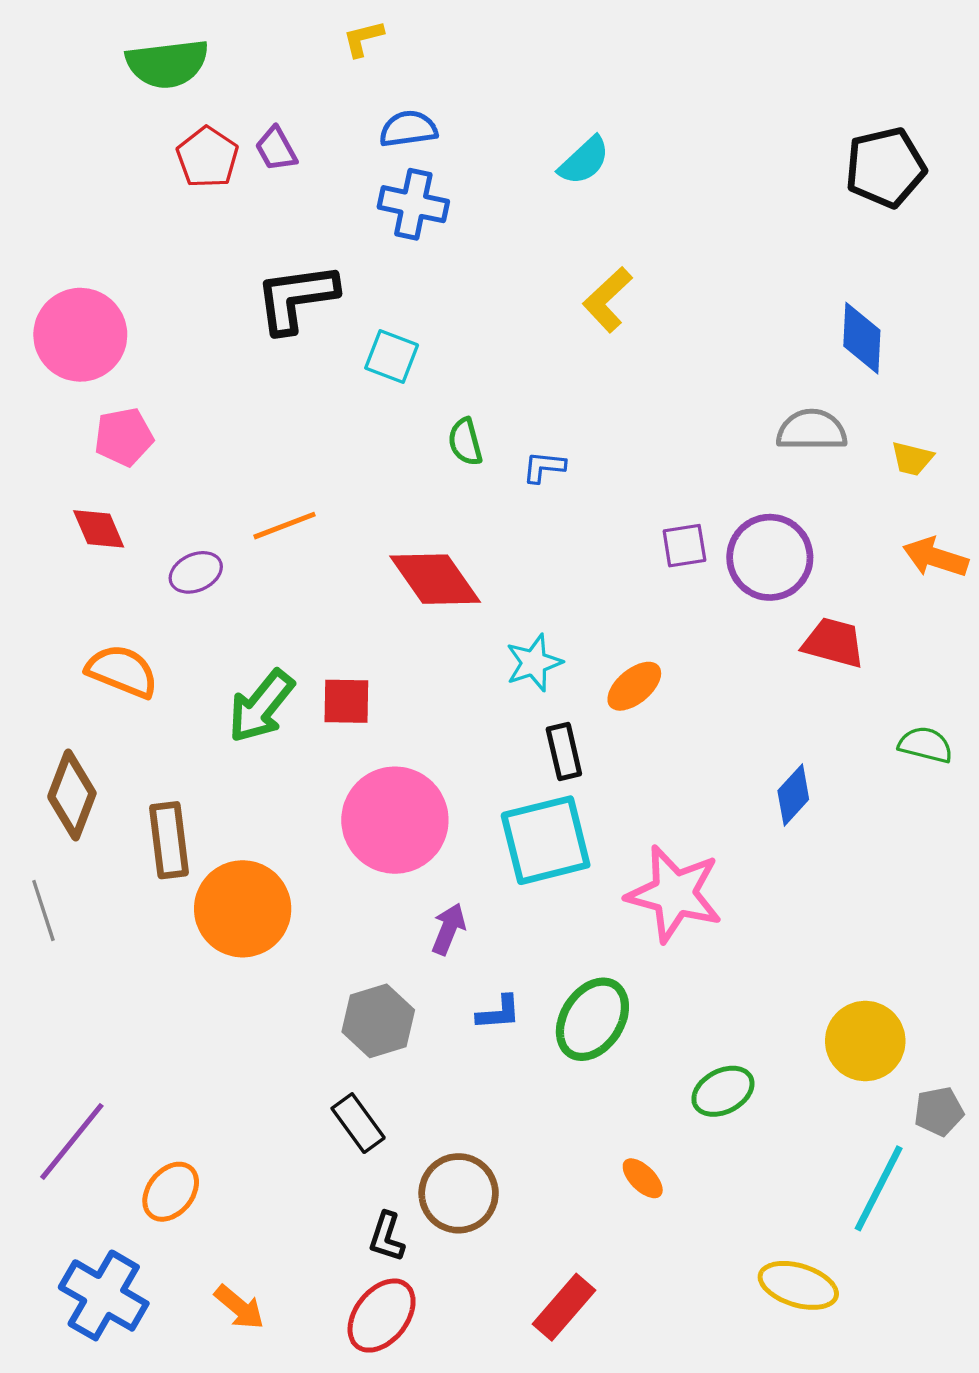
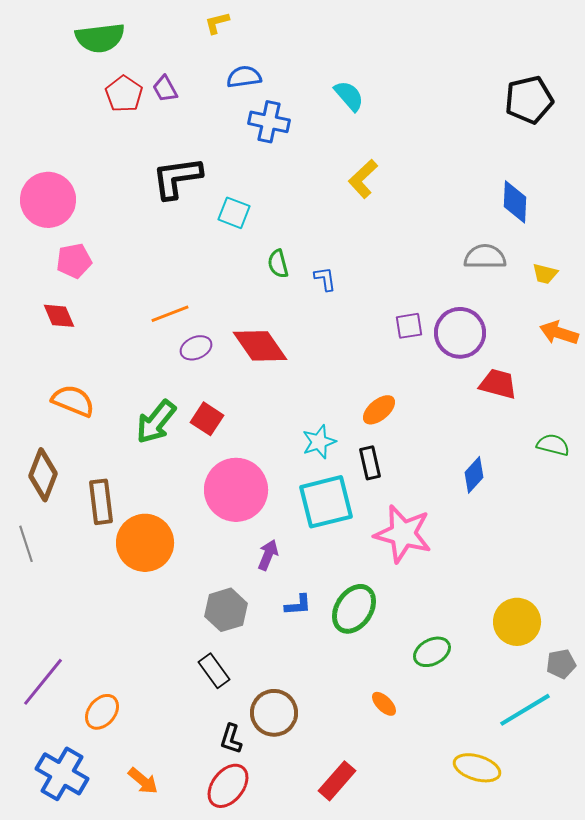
cyan semicircle: (584, 161) -> (349, 96), turned -88
blue cross: (413, 204) -> (269, 122), moved
blue L-shape: (544, 467) -> (325, 279), turned 76
purple ellipse: (196, 572) -> (196, 348), moved
cyan star: (534, 663) -> (319, 442), moved
red square: (346, 701) -> (207, 419), turned 32
black rectangle: (564, 751) -> (370, 463), moved
cyan line: (879, 1188) -> (525, 710), turned 32

